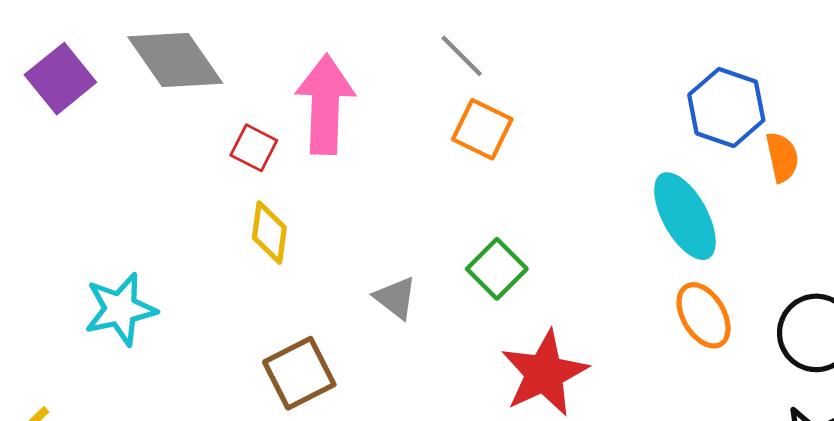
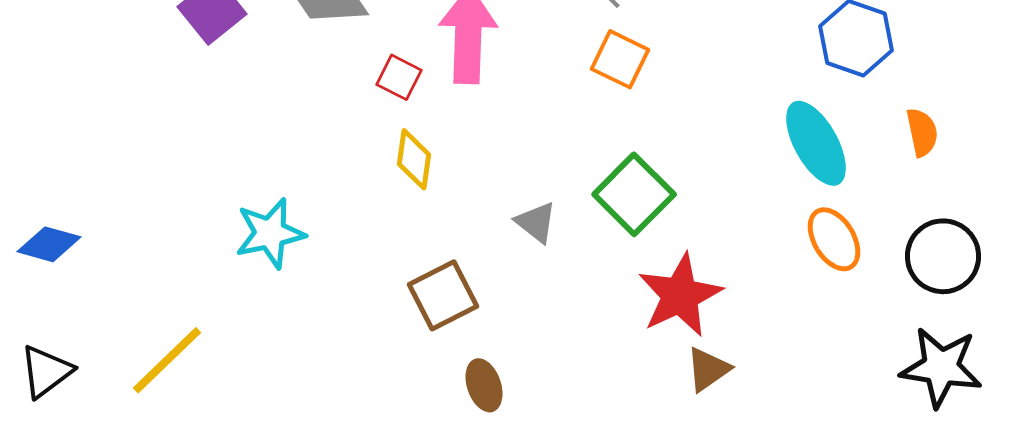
orange semicircle: (782, 157) -> (922, 132), moved
green square: (497, 269) -> (634, 194), size x1.4

